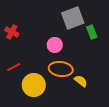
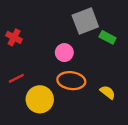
green rectangle: (92, 32) -> (108, 37), turned -40
yellow semicircle: (81, 81) -> (108, 92), moved

